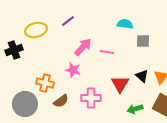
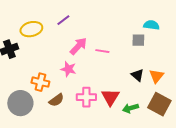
cyan semicircle: (125, 24) -> (151, 25), moved
red triangle: (120, 84) -> (110, 97), moved

